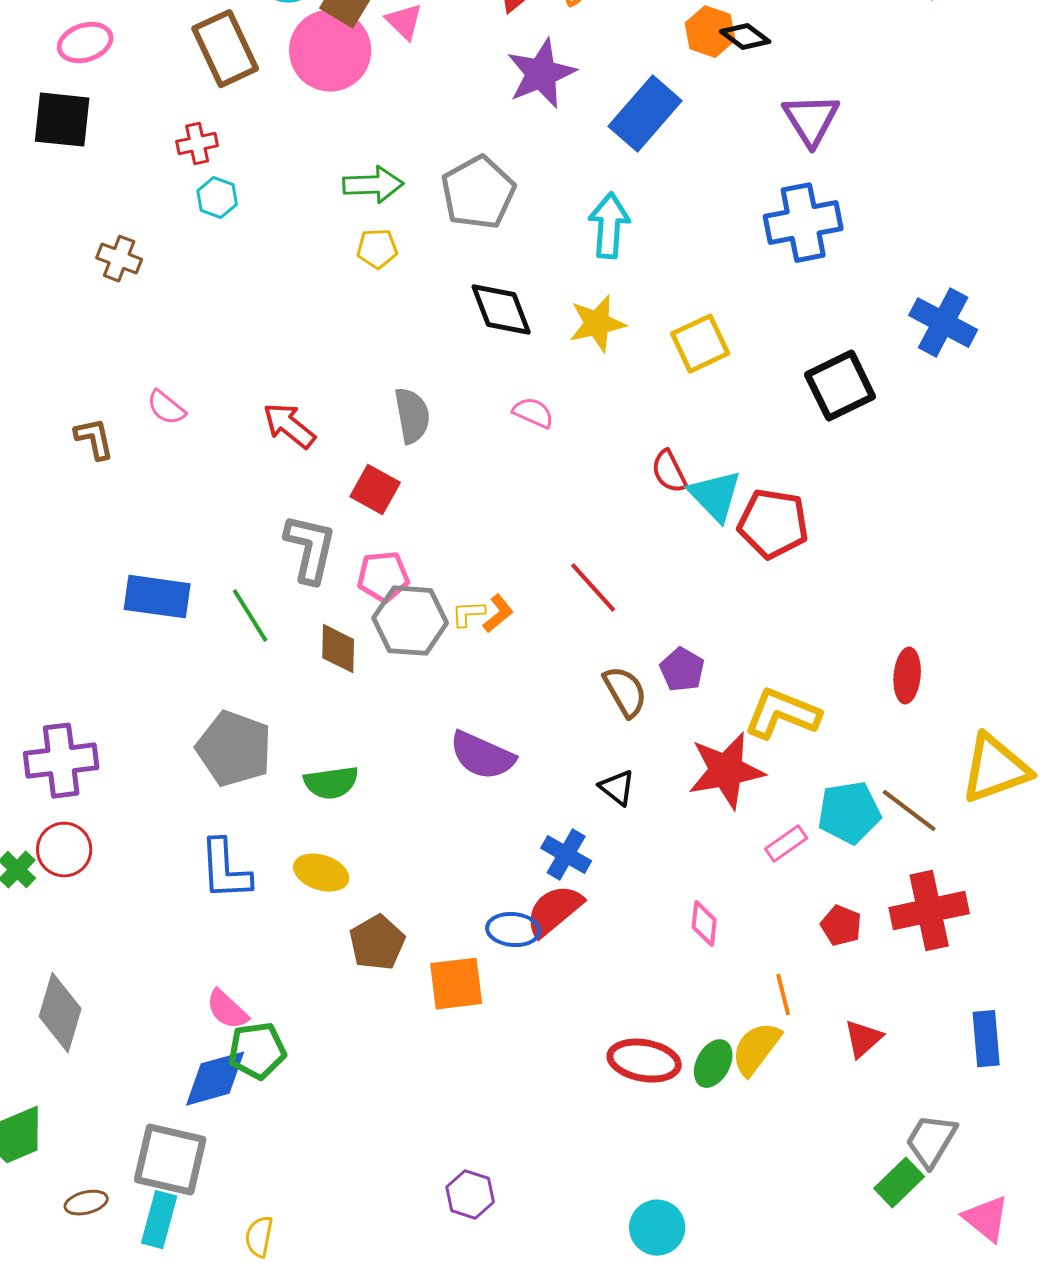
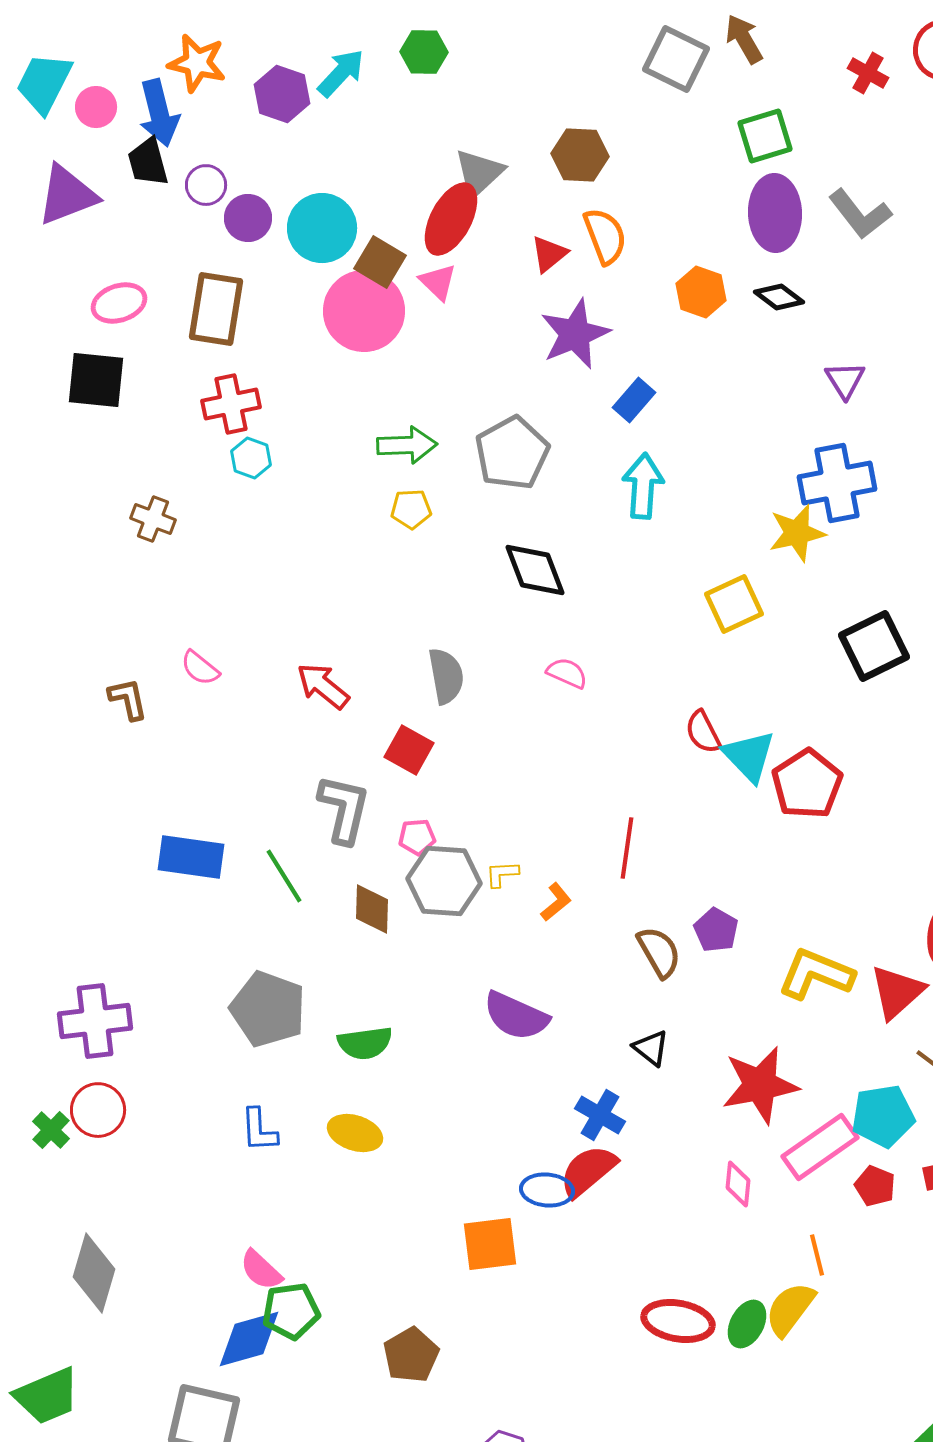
orange hexagon: (710, 32) -> (701, 292), moved
brown rectangle: (225, 49) -> (216, 309), moved, turned 34
blue rectangle: (645, 114) -> (634, 400), moved, size x0.6
purple triangle: (811, 120) -> (845, 380), size x0.7
red cross: (197, 144) -> (231, 404), size x1.4
yellow star: (597, 324) -> (797, 533), moved
red pentagon: (773, 524) -> (807, 784), turned 30
pink pentagon: (383, 577) -> (417, 837), size x0.7
red line: (593, 588) -> (627, 848), turned 50
orange L-shape: (498, 614) -> (556, 902), moved
red star: (726, 771) -> (760, 1085), moved
cyan pentagon: (849, 813) -> (883, 1116), moved
pink rectangle: (786, 844) -> (820, 1147), moved, size x1.8
blue L-shape: (225, 870) -> (259, 1130), size x0.7
brown pentagon: (377, 943) -> (411, 1355), moved
red triangle: (863, 1039) -> (897, 992), moved, size x1.4

